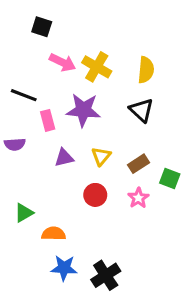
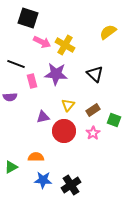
black square: (42, 27) -> (28, 18), size x1.5
yellow semicircle: (146, 70) -> (108, 32), moved, turned -132
purple triangle: (64, 158) -> (43, 117), moved
red circle: (95, 195) -> (64, 131), size x1.5
green triangle: (24, 213) -> (11, 167), moved

